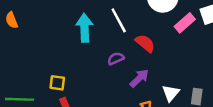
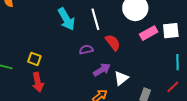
cyan arrow: (85, 28) -> (66, 19), turned 140
white triangle: (171, 93) -> (121, 78), moved

